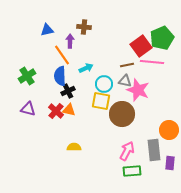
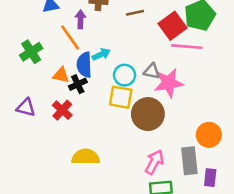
brown line: (127, 65) -> (135, 13), moved
green cross: (27, 76) -> (31, 52), moved
blue semicircle: (60, 76) -> (84, 65), moved
pink star: (138, 90) -> (169, 83), turned -30
orange triangle: (69, 110) -> (61, 75), moved
yellow semicircle: (74, 147) -> (86, 157), size x1.5

